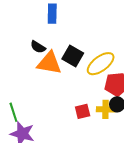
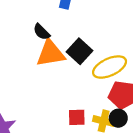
orange triangle: (49, 63) -> (51, 53), turned -32

